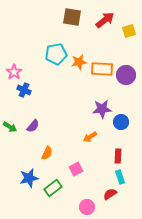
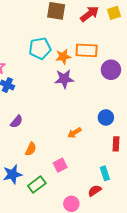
yellow square: (129, 31) -> (114, 13), moved
orange rectangle: (102, 69) -> (87, 50), moved
purple star: (102, 109) -> (64, 79), moved
red rectangle: (118, 156) -> (116, 144), moved

